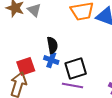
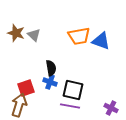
black square: (76, 69) -> (73, 90), turned 30

